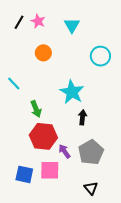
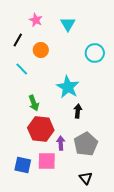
black line: (19, 22) -> (18, 40), moved
cyan line: (14, 84) -> (22, 69), moved
purple arrow: (64, 151) -> (61, 143), turned 32

